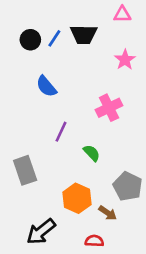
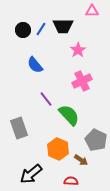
pink star: (125, 60) -> (78, 50), moved
purple line: (61, 132) -> (46, 99), turned -63
green semicircle: (92, 153) -> (69, 115), size x1.6

